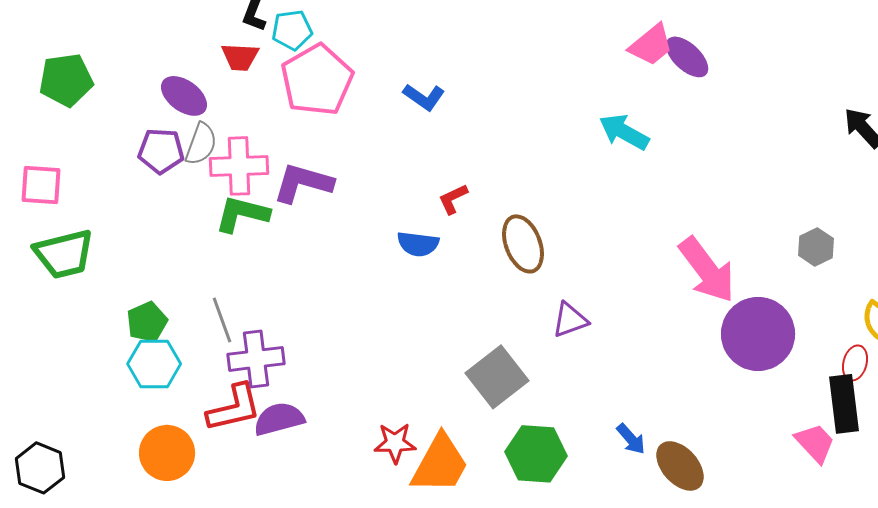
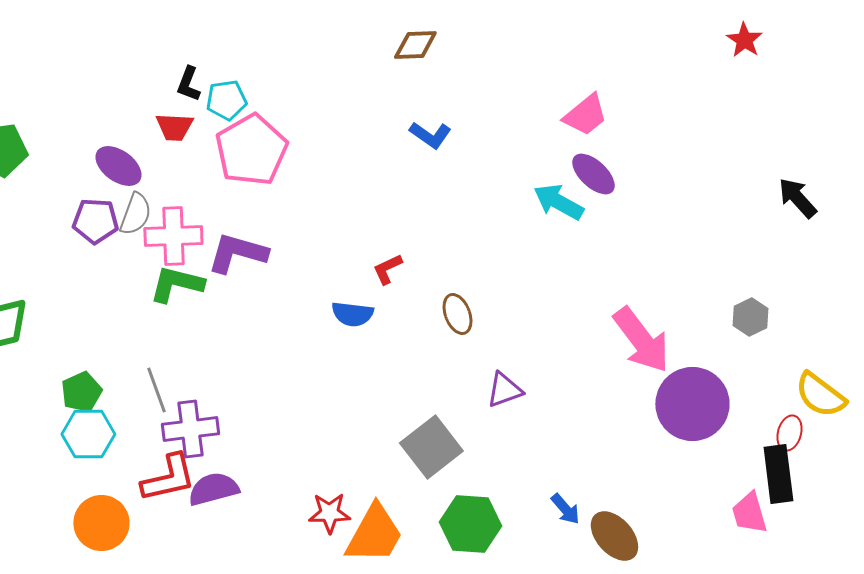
purple ellipse: (687, 57) -> (593, 174), moved
blue L-shape: (424, 97) -> (430, 135), moved
brown ellipse: (523, 244) -> (457, 314), size x0.7
pink trapezoid: (815, 443) -> (749, 513), turned -153

